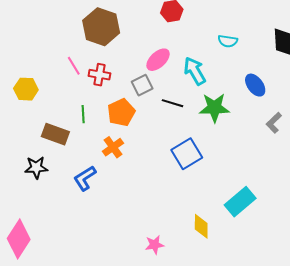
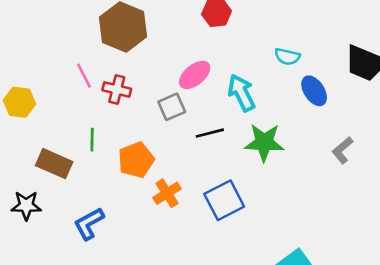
blue ellipse: (255, 85) -> (314, 91), moved
black line: (173, 103) -> (210, 133), turned -35
orange pentagon: (121, 112) -> (136, 160), moved
gray L-shape: (274, 123) -> (342, 150), moved
orange cross: (113, 147) -> (167, 193), moved

